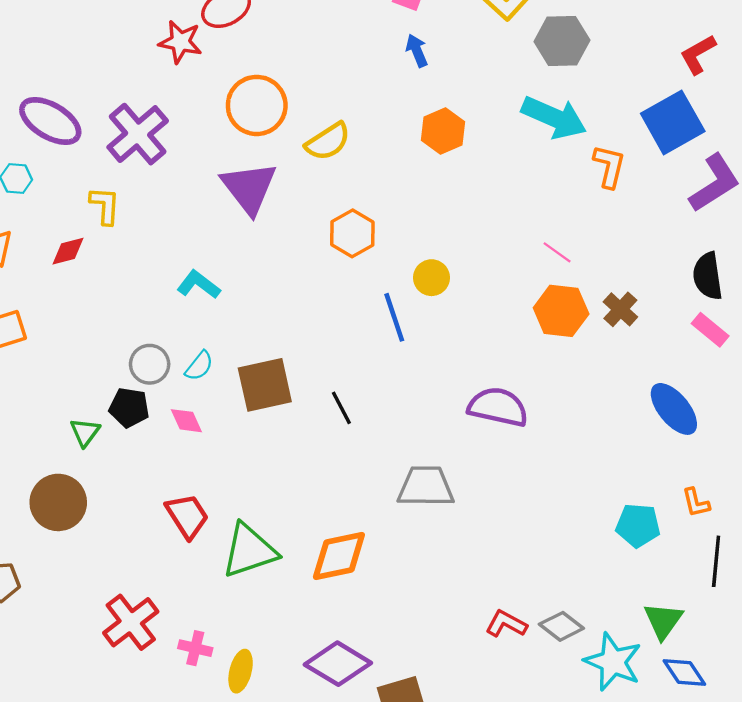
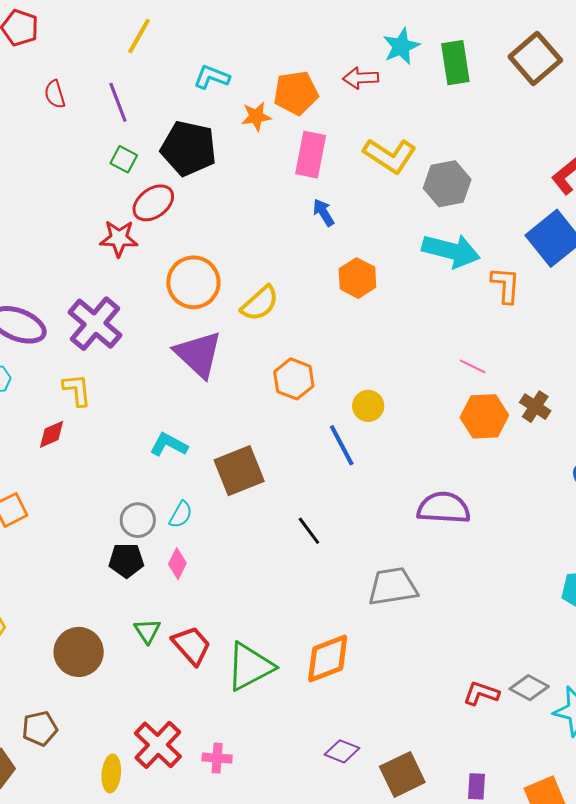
brown square: (265, 385) -> (239, 471), moved
pink diamond: (186, 421) -> (177, 564), turned 60
green triangle: (85, 432) -> (147, 631), moved
purple diamond: (338, 664) -> (342, 751), size x0.6
yellow ellipse: (241, 671) -> (111, 774), moved

